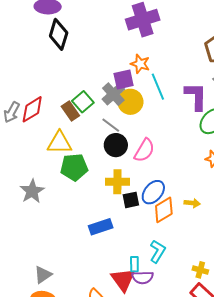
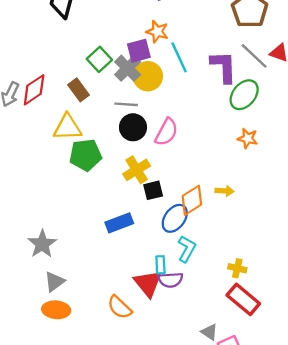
green square: (83, 102) -> (99, 59), moved
gray line: (111, 125) -> (126, 104), turned -30
yellow cross: (117, 182) -> (137, 170), turned -30
gray star: (32, 191) -> (42, 244), moved
blue ellipse: (153, 192) -> (175, 218), moved

